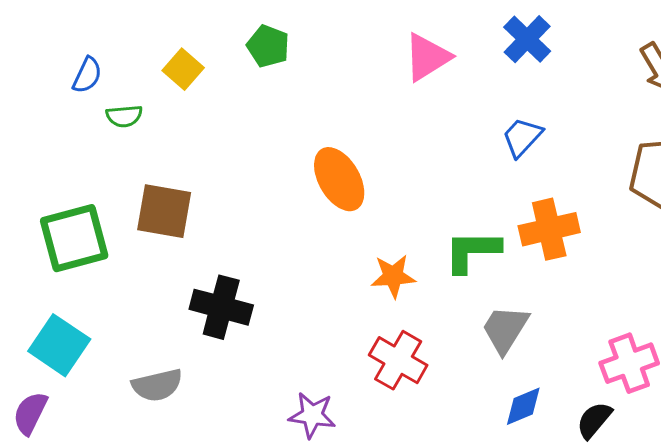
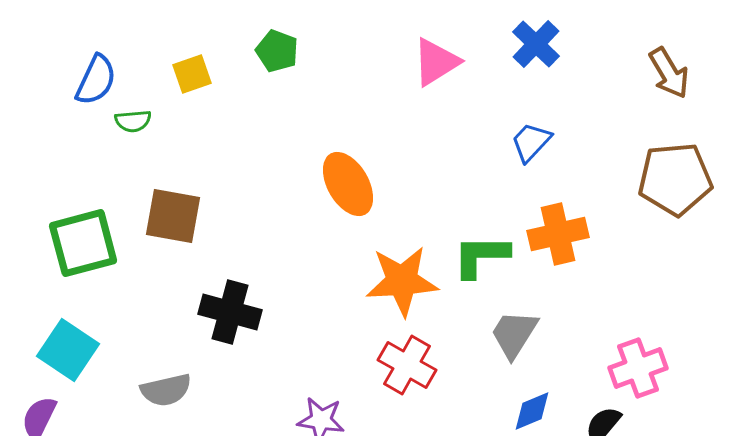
yellow square: (183, 69) -> (192, 74), turned 30
blue semicircle: (87, 75) -> (96, 80), size x1.4
orange star: (393, 276) -> (402, 281), size x1.6

